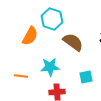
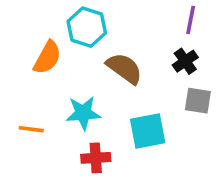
cyan square: (86, 77) -> (148, 131), size x1.5

